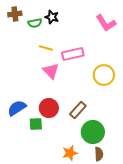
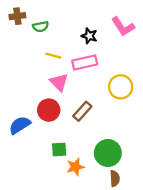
black star: (52, 17) -> (89, 36), moved
red circle: (49, 108) -> (49, 110), moved
brown rectangle: (78, 110) -> (82, 111), moved
green square: (36, 124) -> (59, 150), moved
orange star: (70, 153) -> (75, 167), moved

